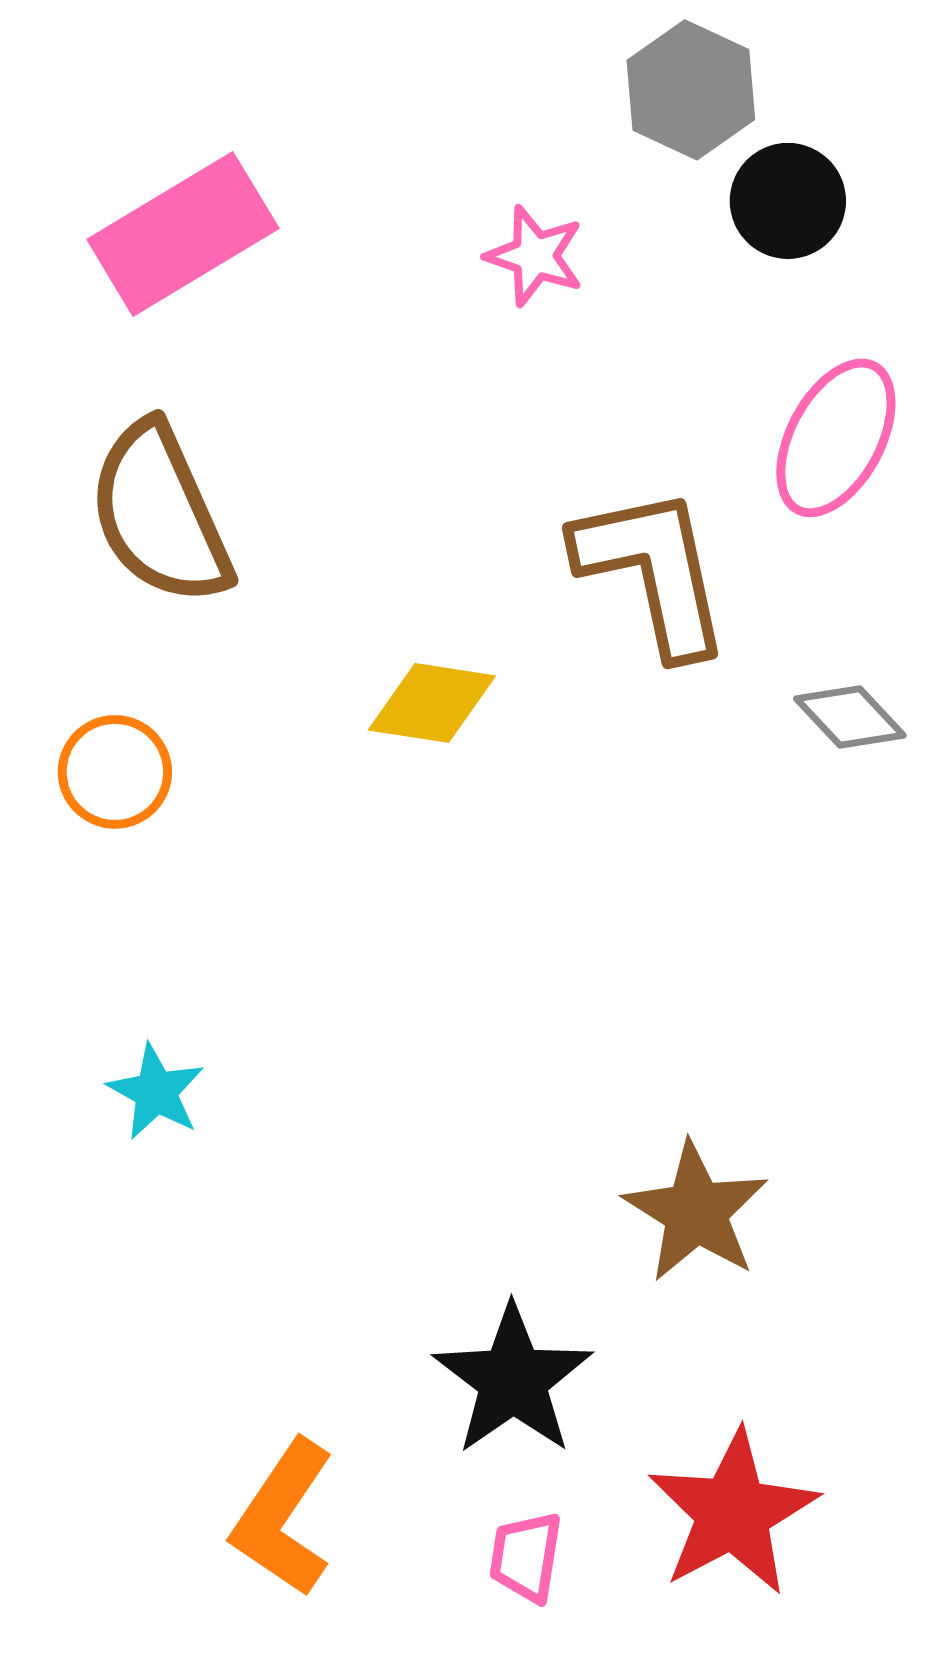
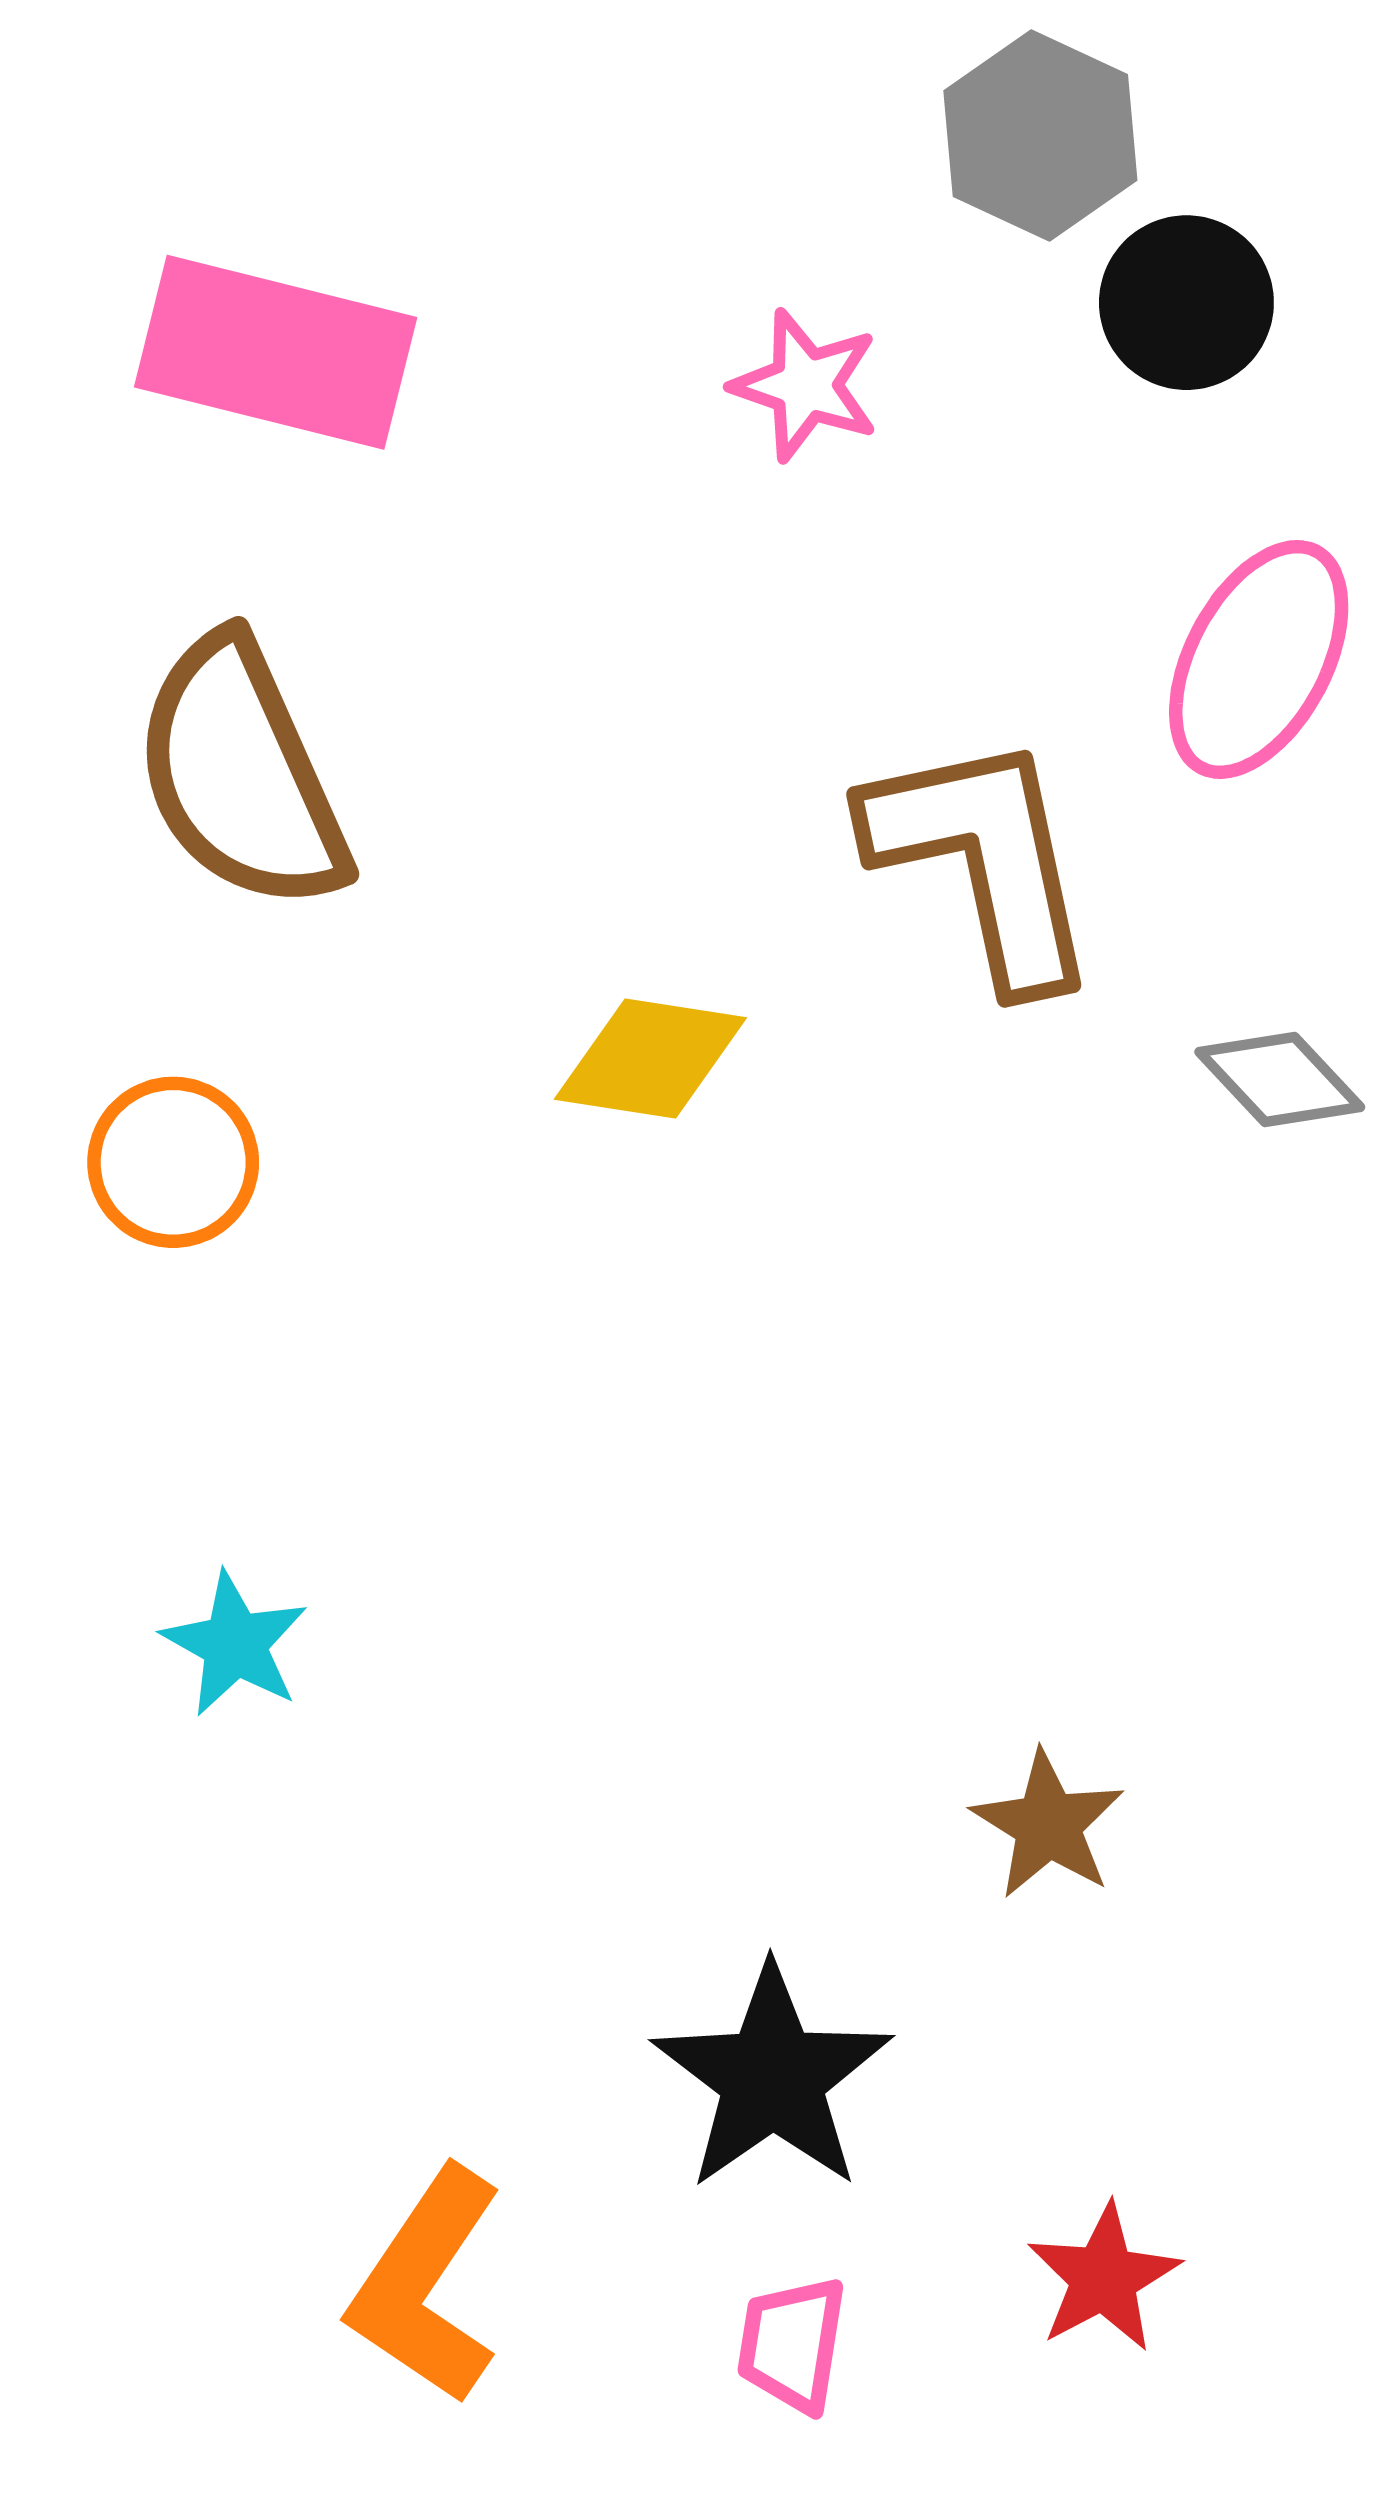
pink rectangle: (183, 234) -> (276, 352), turned 45
brown star: (696, 1212) -> (1048, 1825), size x0.7
red star: (733, 1513) -> (1104, 2278), size x0.6

